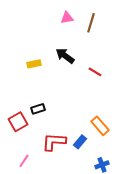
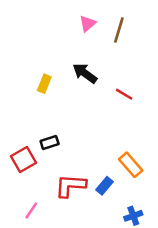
pink triangle: (67, 18) -> (88, 24), turned -32
yellow rectangle: (34, 64) -> (44, 84), turned -56

